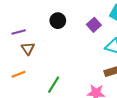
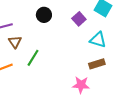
green line: (54, 85) -> (33, 58), moved

